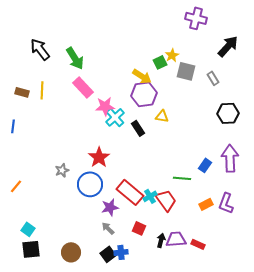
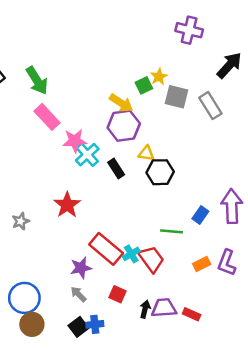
gray rectangle: (213, 78) -> (210, 106), size x1.5
black hexagon: (228, 113) -> (160, 172), moved
blue circle: (90, 184) -> (24, 298), moved

